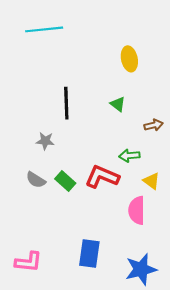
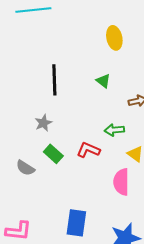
gray star: (45, 141) -> (43, 123), moved, turned -30
red L-shape: (102, 177) -> (88, 150), size x0.7
gray semicircle: (36, 180) -> (25, 168), moved

